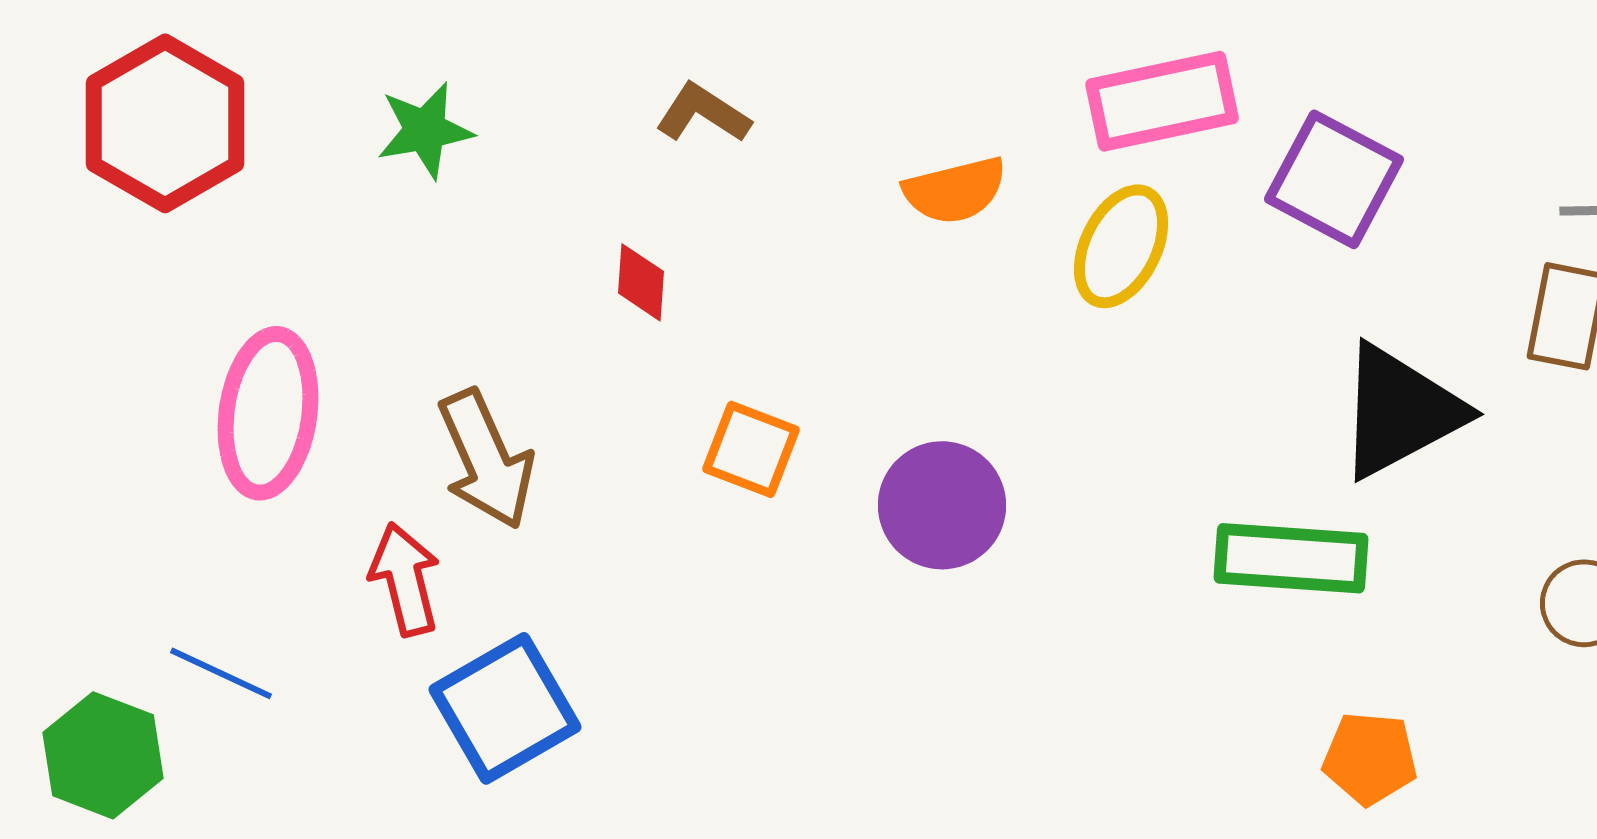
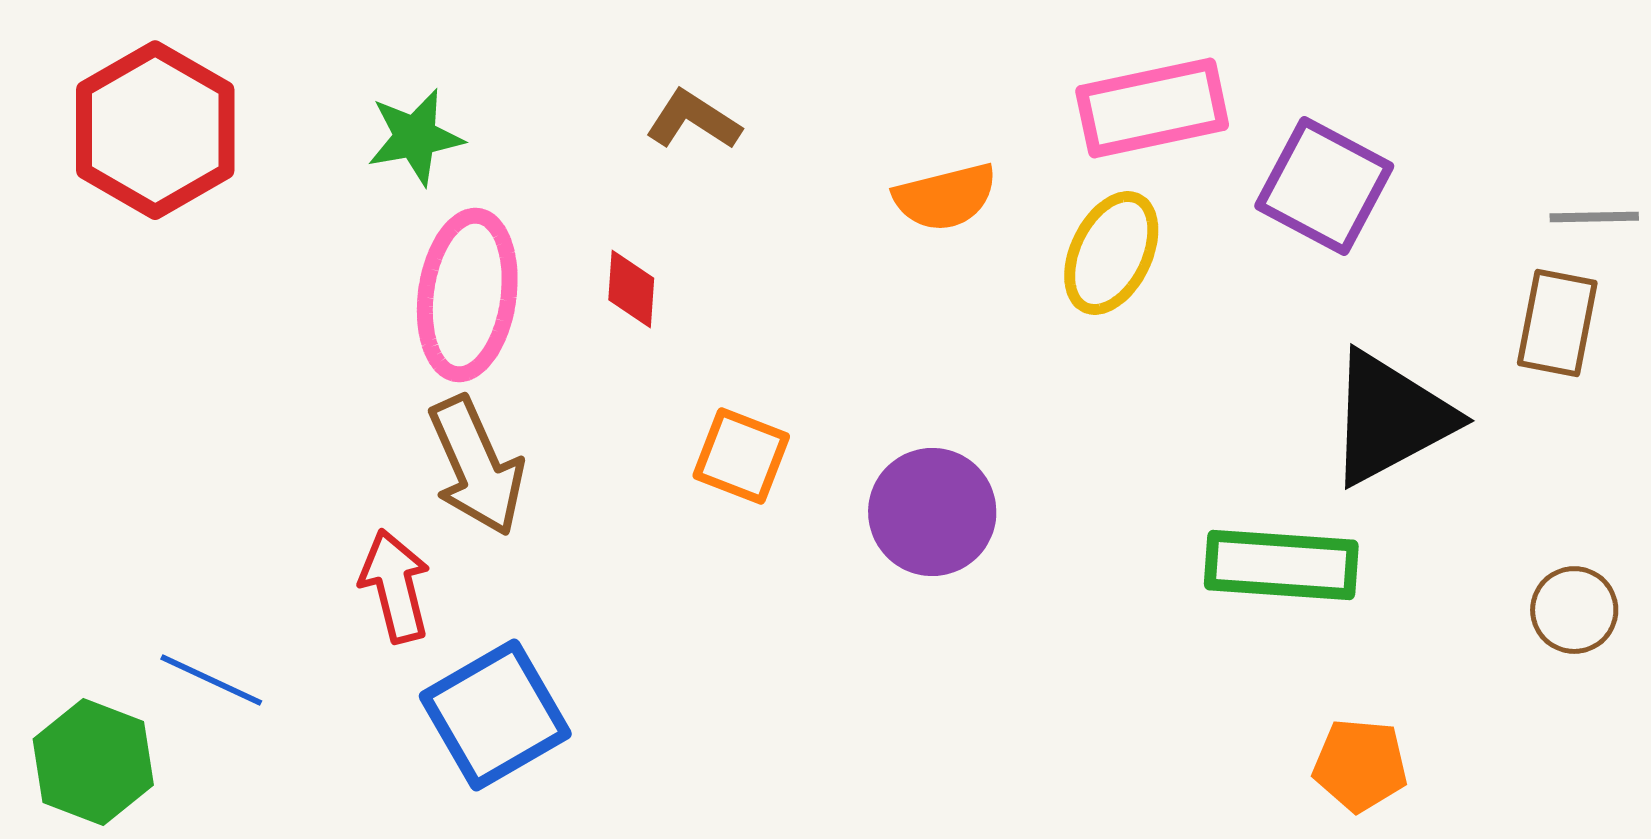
pink ellipse: (268, 413) -> (467, 295), moved

